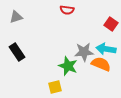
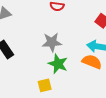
gray star: (84, 52) -> (52, 42), moved

